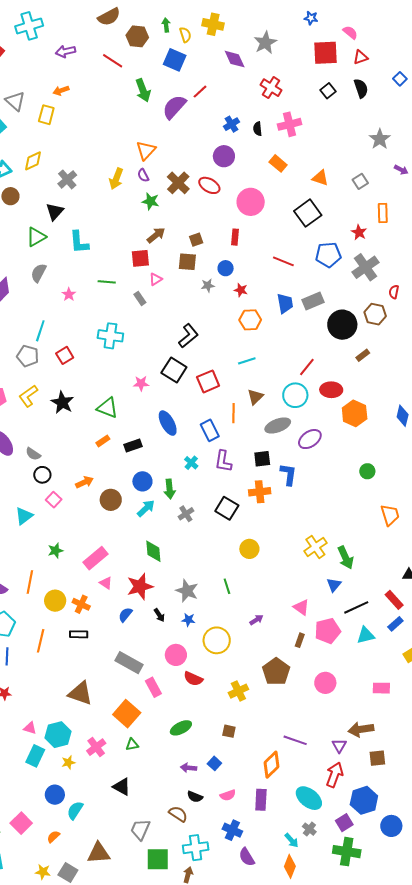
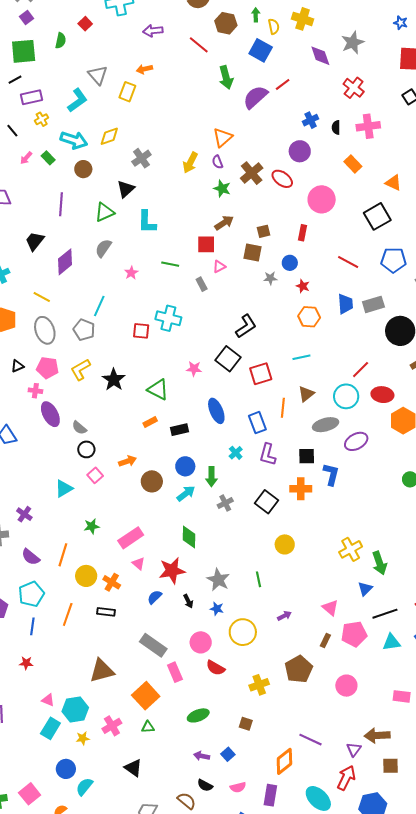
red square: (65, 355) -> (141, 331), moved, turned 30
brown triangle: (80, 693) -> (102, 671), turned -40

